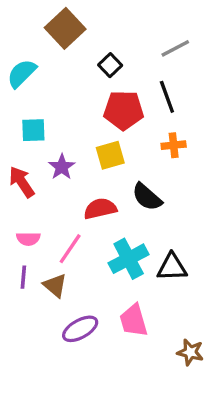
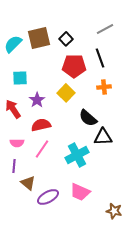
brown square: (65, 28) -> (39, 38), moved, turned 30
yellow square: (110, 155) -> (66, 93), turned -30
red semicircle: (100, 209) -> (41, 125), moved
black triangle: (172, 267) -> (103, 137), moved
brown triangle: (55, 285) -> (28, 183), moved
pink trapezoid: (134, 320) -> (80, 192), turned -50

